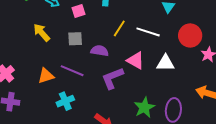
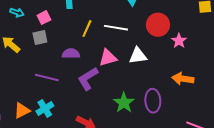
gray square: (75, 39) -> (40, 38), moved
pink triangle: (136, 60) -> (108, 58), turned -36
orange triangle: (46, 76) -> (22, 110), moved

